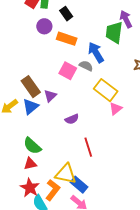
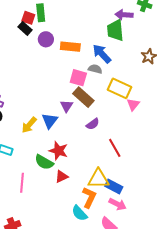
black rectangle: (66, 14) -> (25, 28), moved
purple arrow: (126, 19) -> (124, 15), turned -48
brown rectangle: (31, 87) -> (83, 97), moved
green semicircle: (32, 146) -> (44, 162), moved
red star: (30, 188) -> (58, 151), moved

